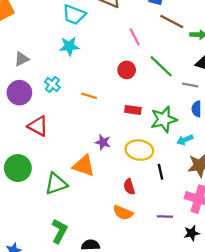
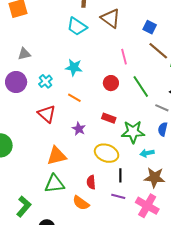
cyan star: (69, 46) -> (74, 67), moved
red triangle: (38, 126) -> (47, 114), moved
purple star: (103, 142) -> (79, 129), moved
orange triangle: (84, 166) -> (57, 156), turned -45
green triangle: (56, 184) -> (54, 184), moved
purple line: (165, 217) -> (118, 196), moved

